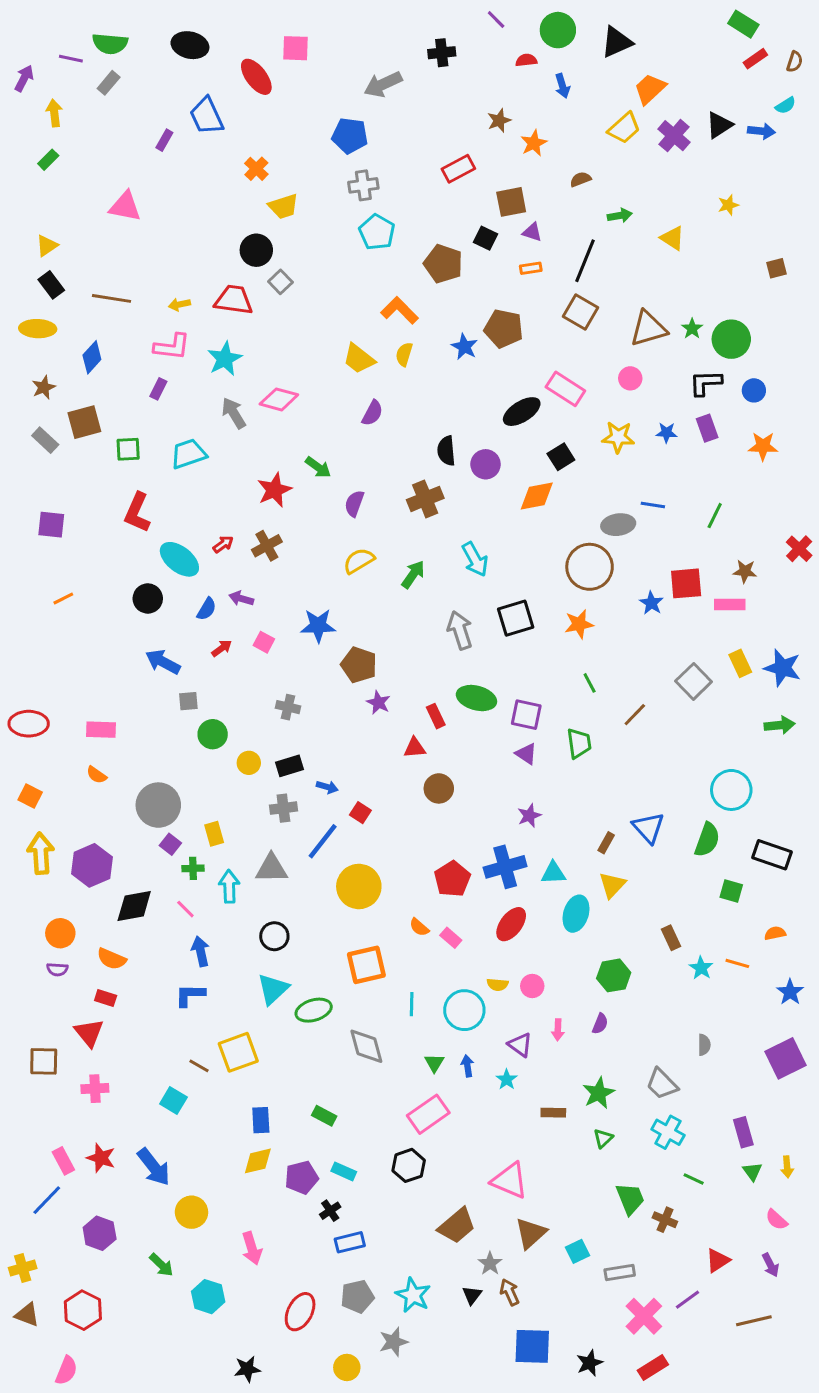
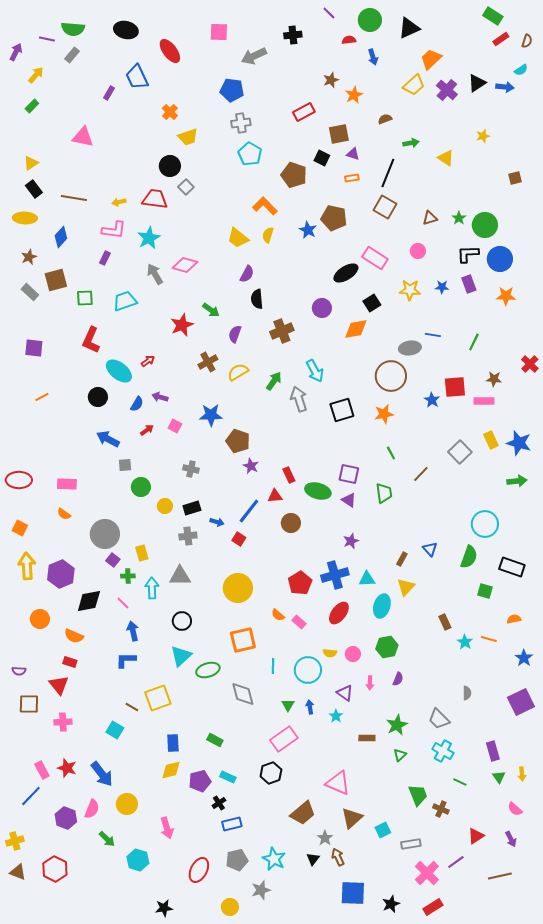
pink square: (296, 48) -> (219, 32), moved
yellow arrow: (54, 113) -> (36, 75), turned 48
brown triangle: (648, 329) -> (430, 218), size x0.6
blue circle: (754, 390) -> (500, 259), size x1.6
black semicircle: (446, 451) -> (257, 299), moved
brown cross: (267, 546) -> (208, 362), moved
gray arrow: (460, 630) -> (299, 399), moved
green ellipse: (476, 698) -> (318, 491), moved
blue triangle: (648, 828) -> (430, 549), size x0.7
blue line: (323, 841) -> (249, 511), moved
purple semicircle: (57, 969) -> (19, 671), moved
green hexagon: (614, 975) -> (387, 647), moved
pink semicircle: (66, 1370) -> (92, 809), moved

